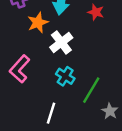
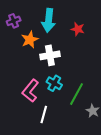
white cross: (61, 42) -> (50, 55), turned 30
pink L-shape: (20, 69) -> (30, 91), moved

